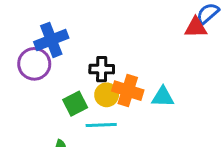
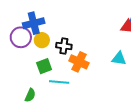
yellow circle: (107, 95) -> (42, 40), moved
cyan triangle: (163, 97) -> (119, 59), moved

